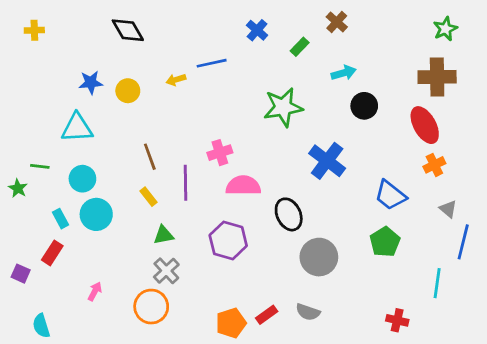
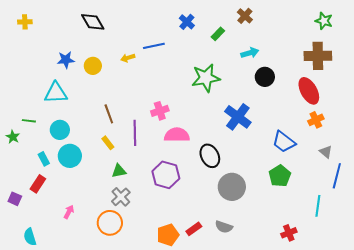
green star: (445, 29) -> (324, 21), turned -30
red cross: (397, 320) -> (289, 233), turned -35

